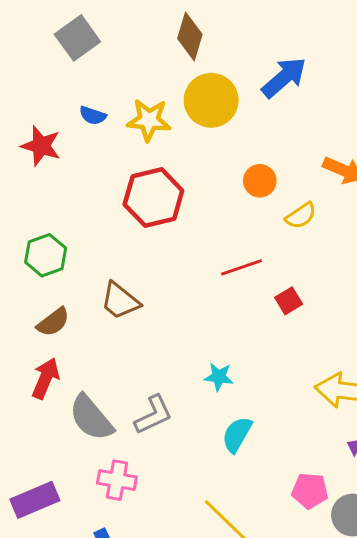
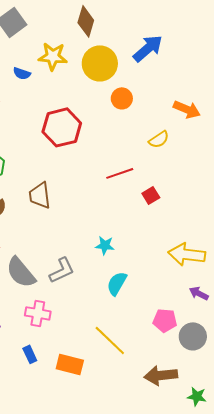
yellow star: (149, 120) -> (53, 56), moved
orange circle: (260, 181) -> (122, 98), moved
brown trapezoid: (120, 301) -> (40, 195), turned 44

